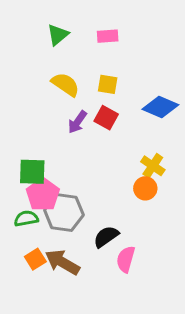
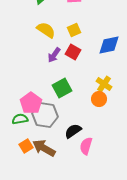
yellow square: (108, 84) -> (74, 30), turned -32
blue diamond: (160, 107) -> (109, 45), turned -35
green square: (32, 172) -> (62, 88), moved, turned -30

